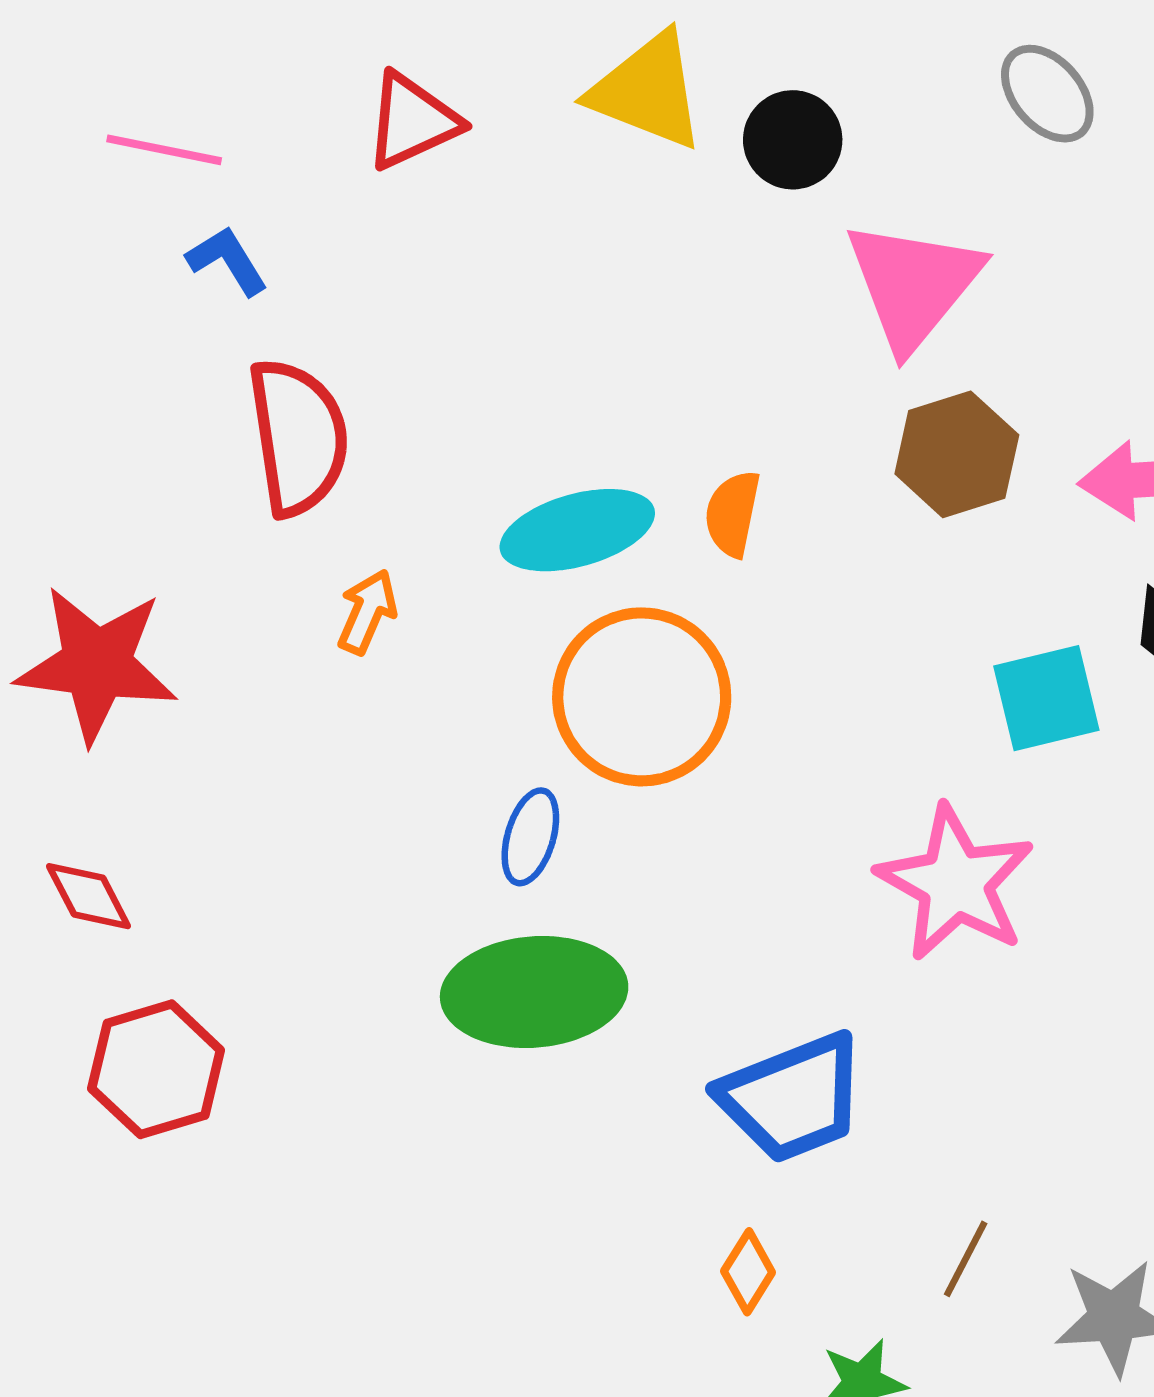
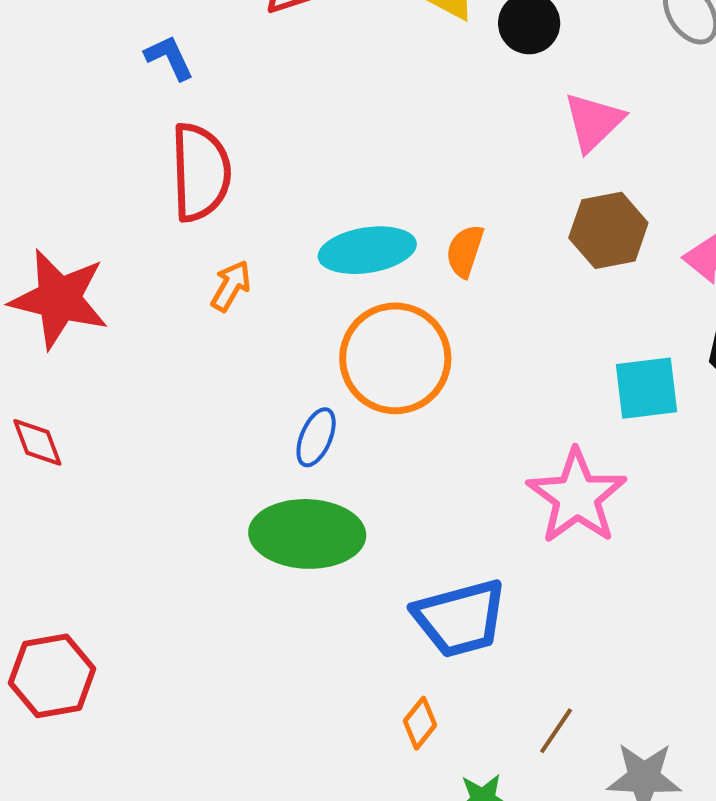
pink triangle: (913, 285) -> (594, 122), size x0.7
red hexagon: (156, 1069) -> (52, 676), moved

